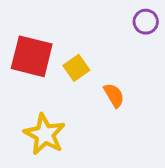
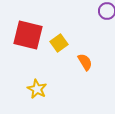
yellow star: (45, 134) -> (37, 89), size x0.7

